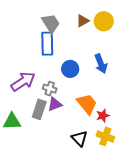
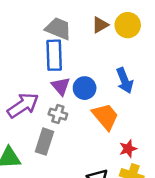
gray trapezoid: (51, 23) -> (58, 29), turned -35
purple triangle: (55, 104) -> (61, 86), moved, turned -49
orange trapezoid: (87, 104) -> (105, 116), moved

